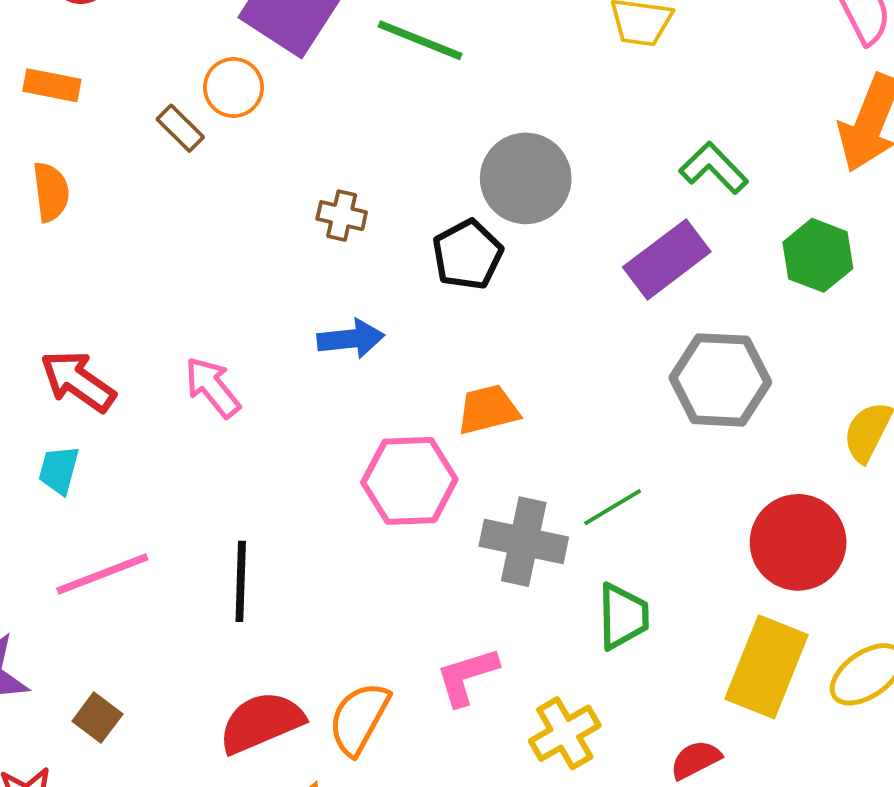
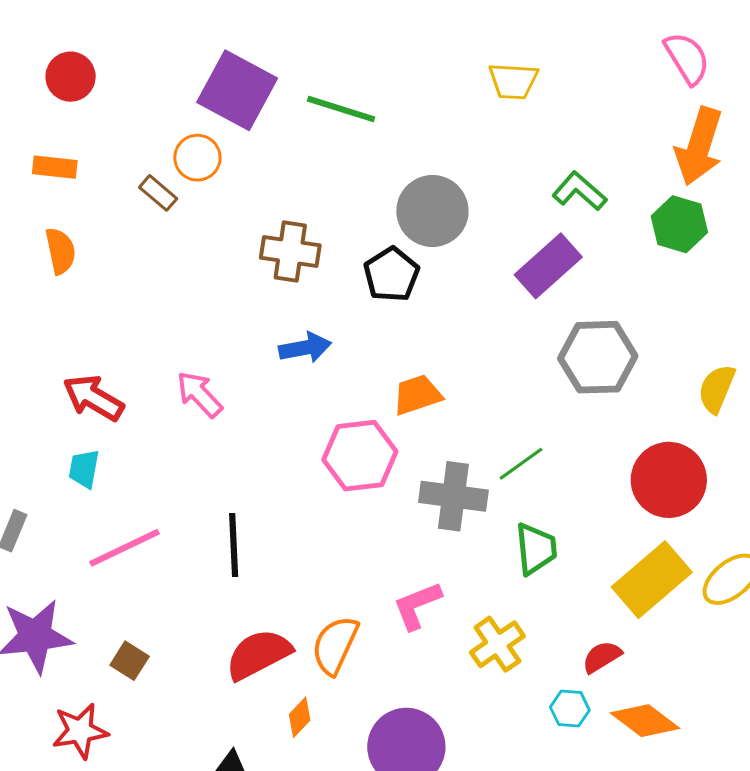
brown cross: (342, 216) -> (290, 252), size x1.5
green hexagon: (818, 255) -> (679, 224), moved
yellow rectangle: (767, 667) -> (652, 580), turned 32

